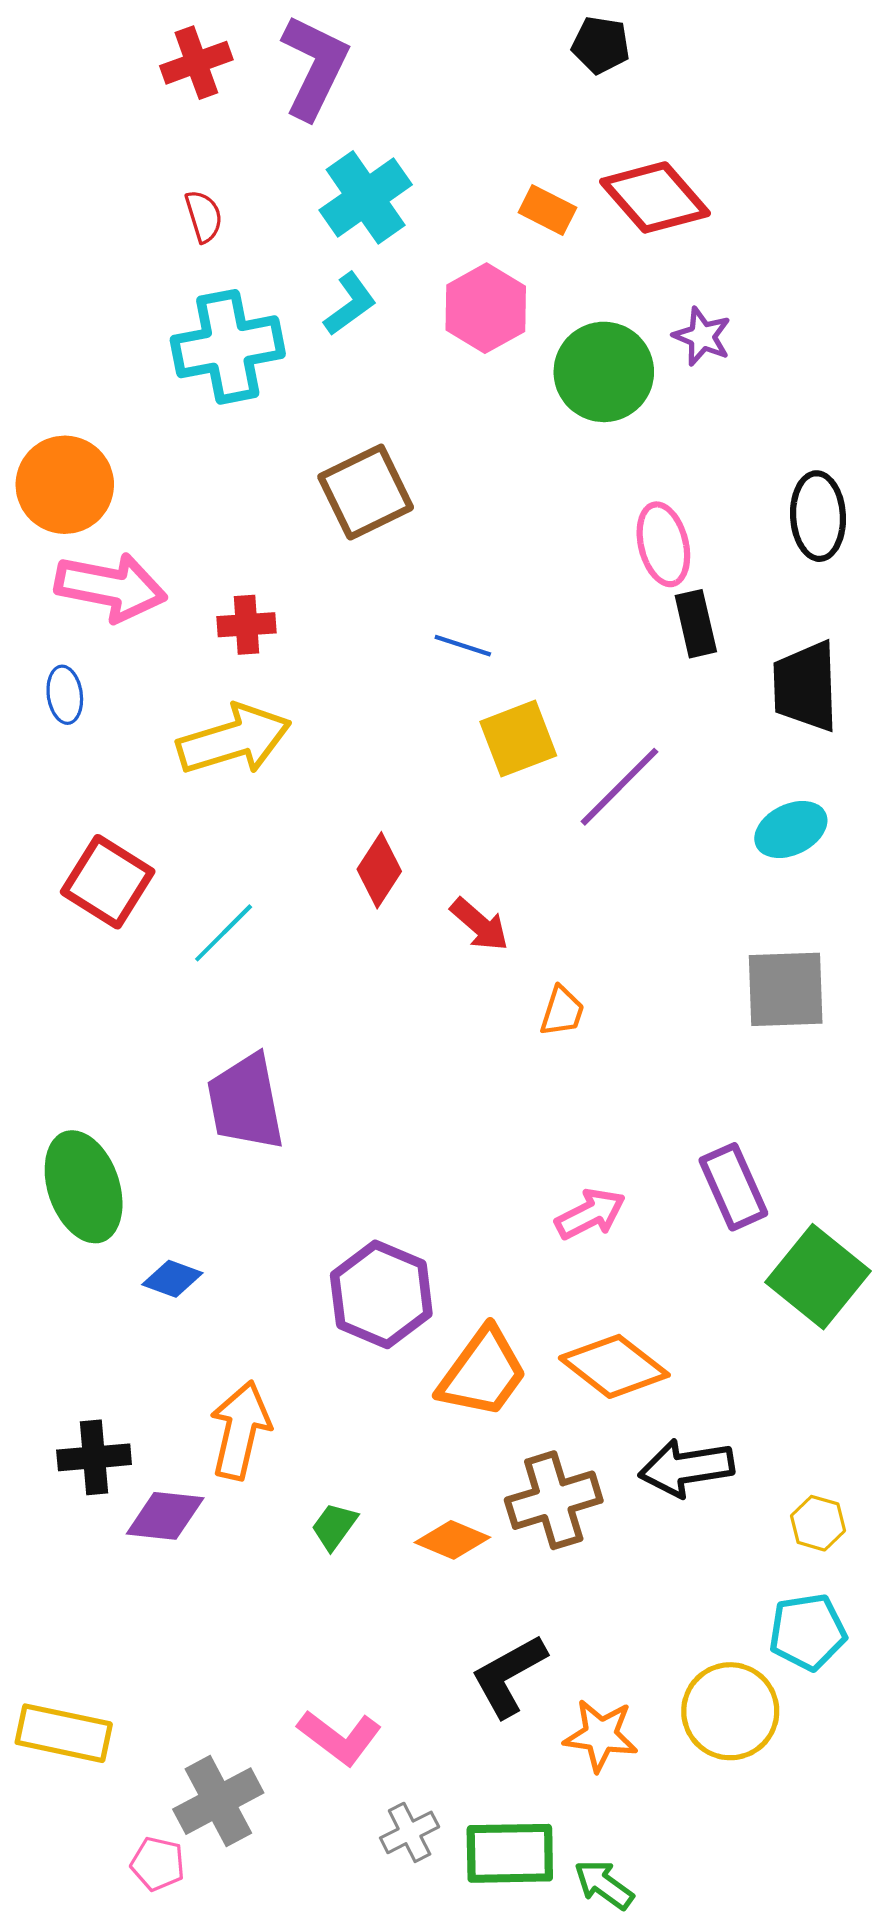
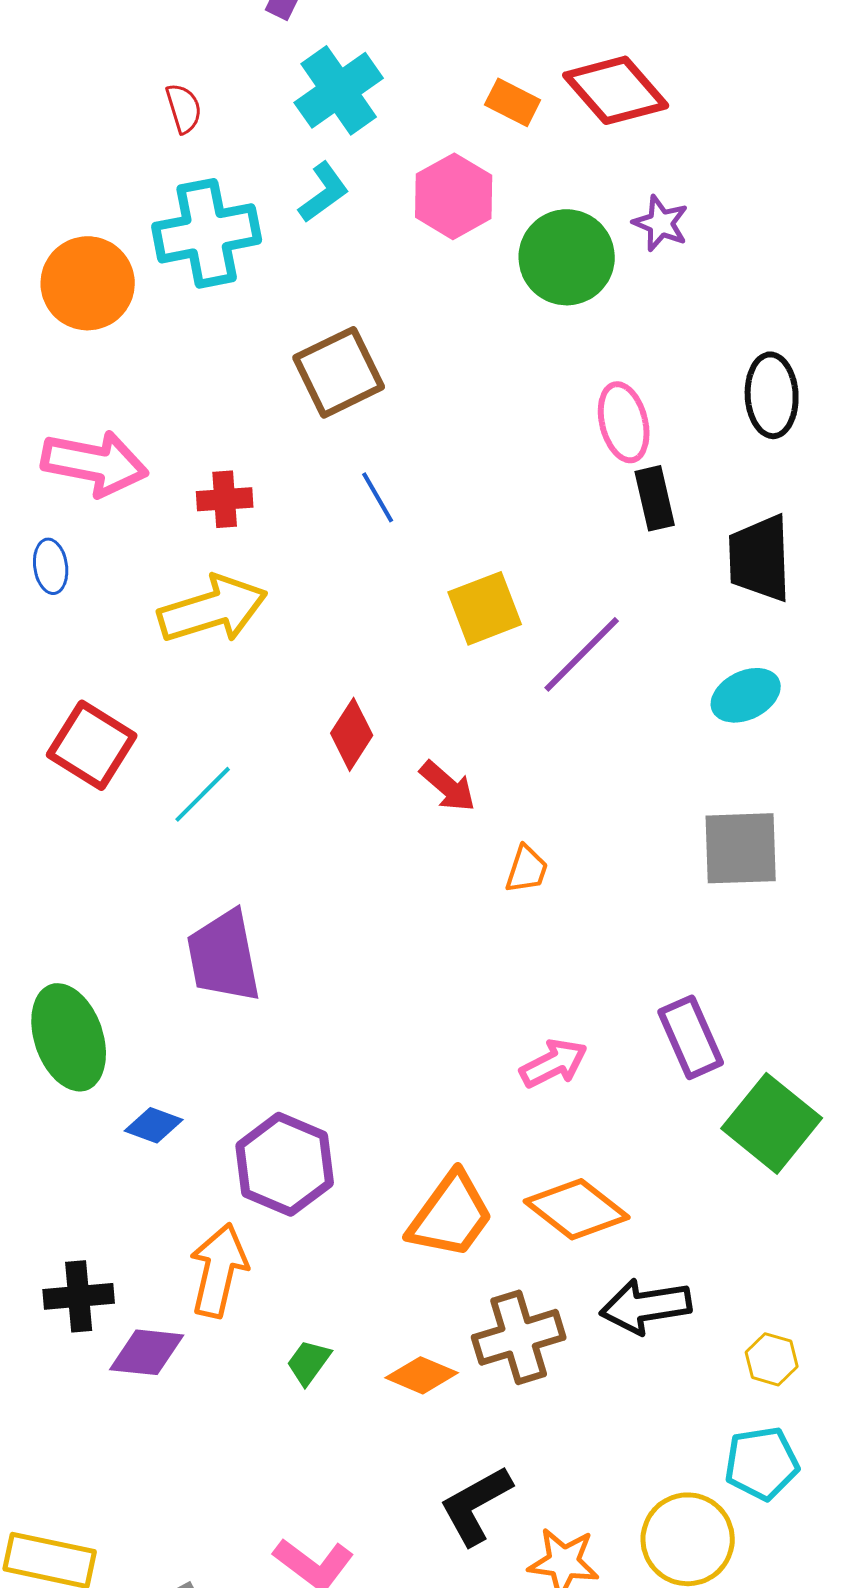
orange circle: (65, 485) -> (88, 283), moved
blue line: (463, 646) -> (378, 497), moved, turned 42
purple hexagon: (381, 1294) -> (285, 1164), moved

